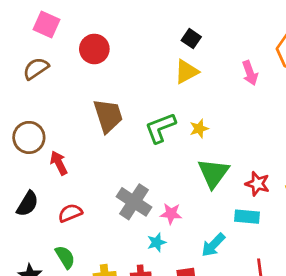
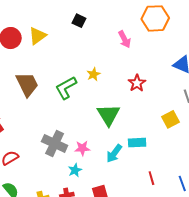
yellow triangle: (186, 72) -> (37, 36), moved
yellow star: (199, 129) -> (94, 74), moved
red star: (257, 184) -> (137, 83), moved, turned 30
cyan arrow: (213, 245) -> (114, 153), moved

